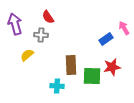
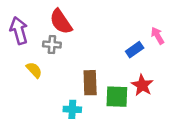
red semicircle: (48, 17) -> (61, 22), size x1.5
yellow semicircle: (27, 55) -> (34, 70), turned 88
red star: (112, 67) -> (142, 85), turned -30

